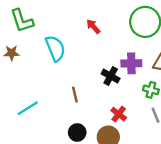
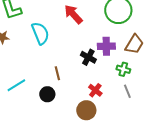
red arrow: (93, 26) -> (73, 14), size x1.5
black circle: (77, 132) -> (47, 94), moved

